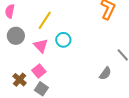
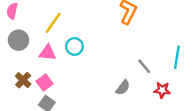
pink triangle: (41, 46) -> (48, 53), turned -42
brown cross: (20, 80) -> (23, 80), moved

